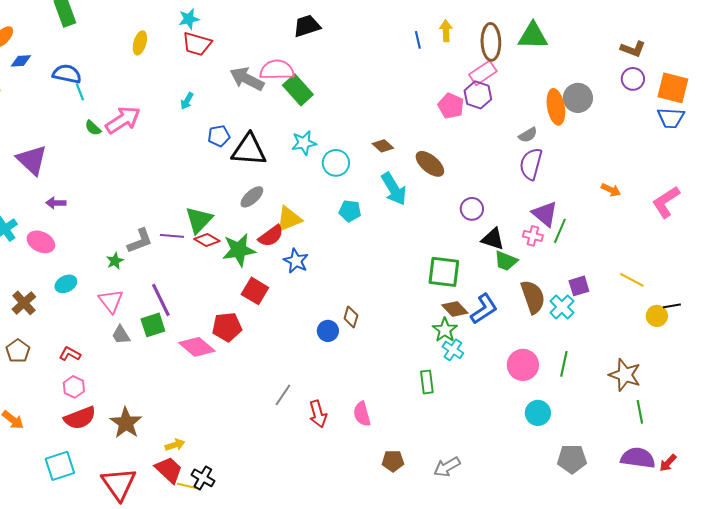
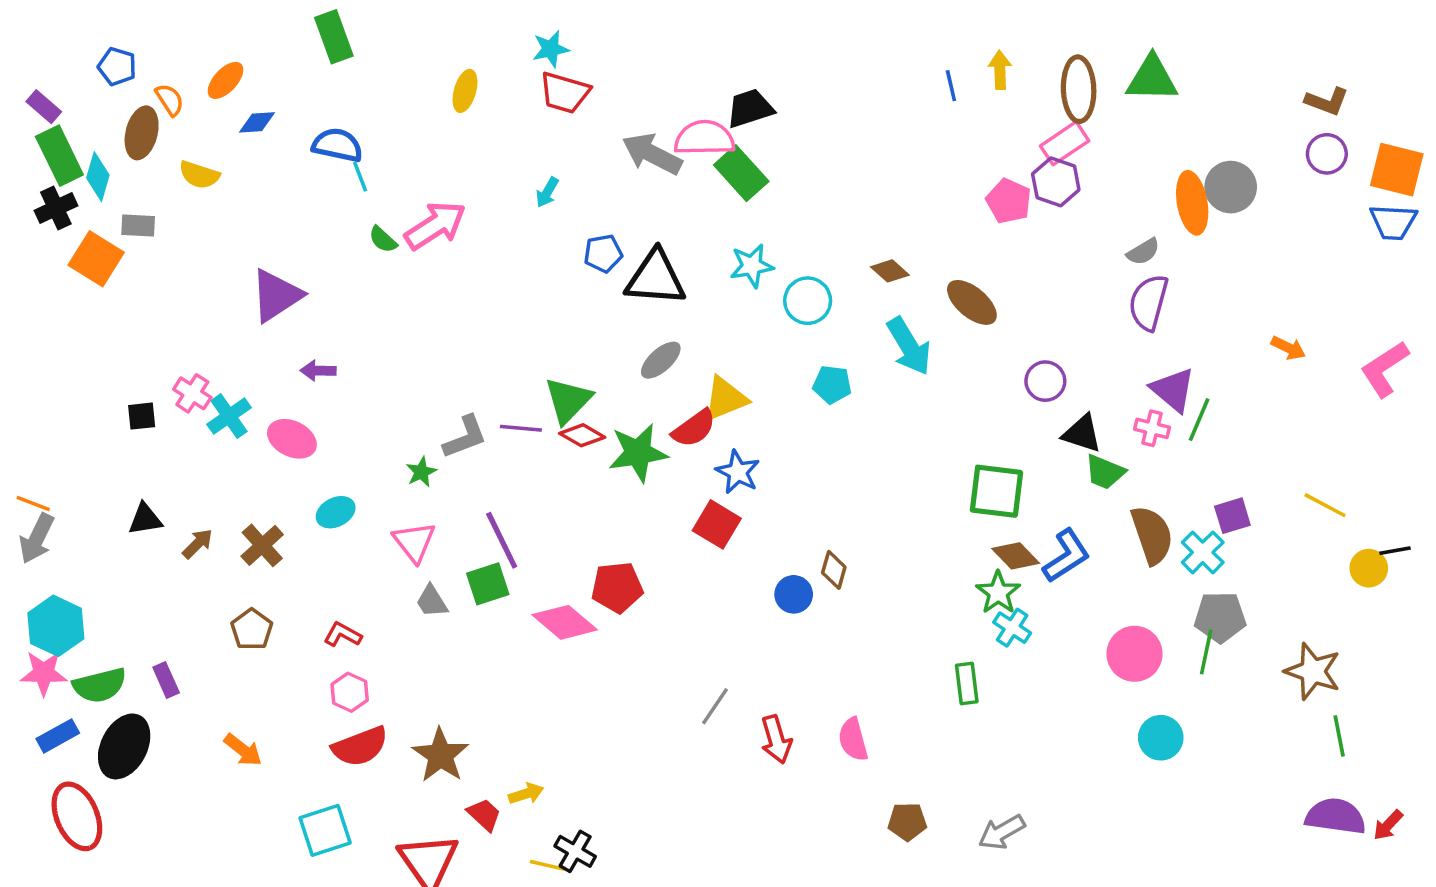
black trapezoid: (307, 26) -> (750, 108), moved
purple triangle: (32, 160) -> (276, 295), turned 44
red square: (255, 291) -> (717, 524), moved
gray pentagon: (572, 459) -> (1220, 617), moved
red trapezoid: (169, 470) -> (484, 815), moved, size x0.7

